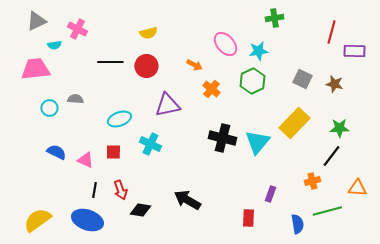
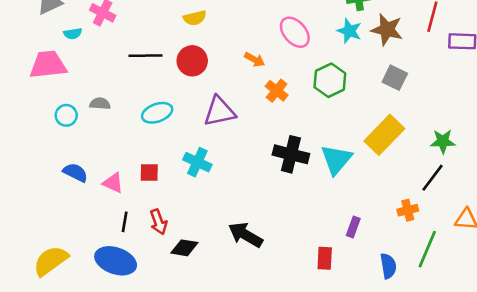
cyan star: (258, 51) -> (349, 31), moved, turned 30
brown star: (334, 84) -> (387, 30), moved, size x1.4
cyan ellipse: (119, 119) -> (157, 113), moved
green line: (327, 211) -> (427, 249), turned -52

